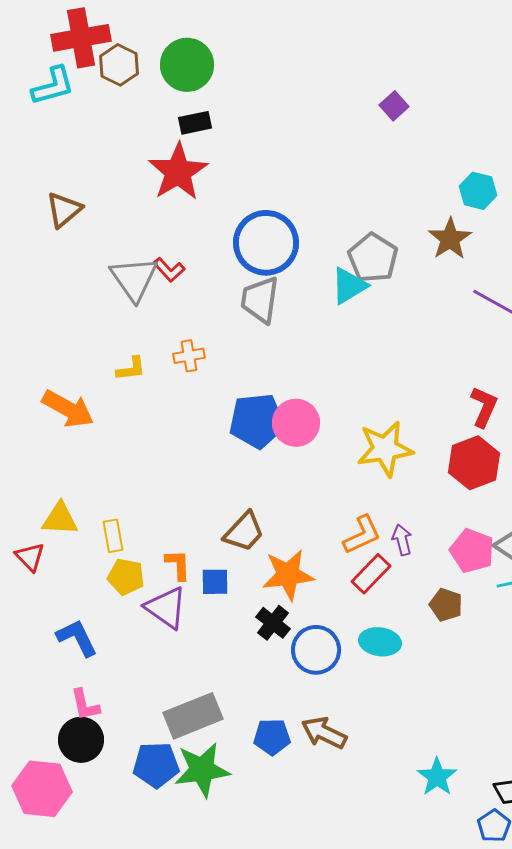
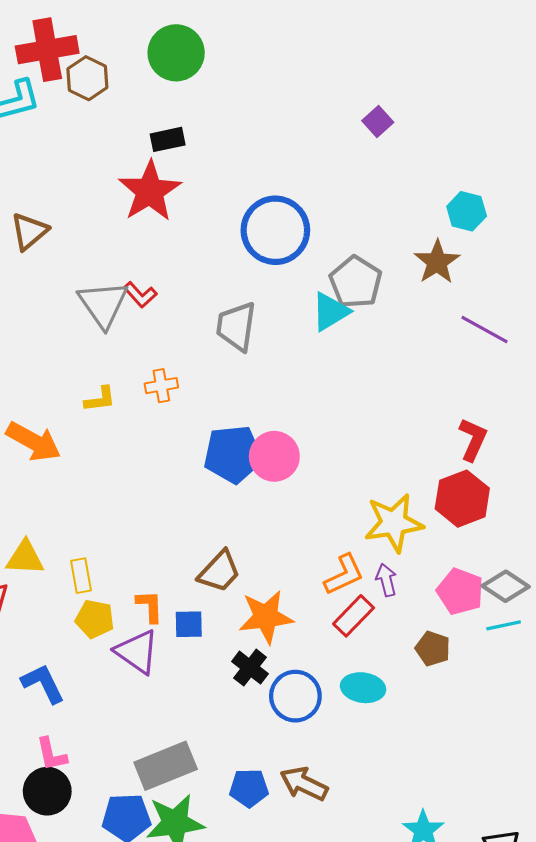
green circle: (187, 65) -> (176, 53), moved
blue circle: (266, 243) -> (275, 230), moved
yellow star: (385, 449) -> (394, 523), moved

